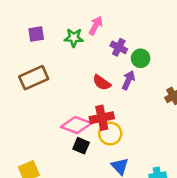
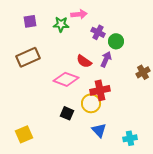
pink arrow: (96, 25) -> (79, 14), turned 56
red cross: (102, 118) -> (100, 90), moved
pink diamond: (76, 125) -> (66, 79), moved

